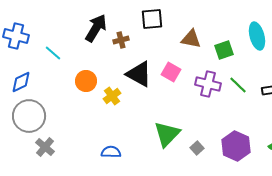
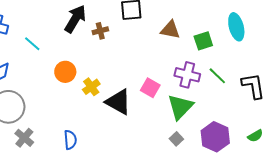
pink square: (171, 72) -> (150, 88), moved
black triangle: (139, 74) -> (118, 102), moved
green triangle: (167, 134) -> (180, 107), moved
blue semicircle: (111, 152) -> (70, 140), moved, turned 84

